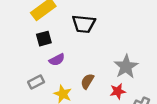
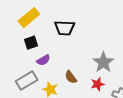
brown semicircle: (87, 81) -> (71, 77), turned -64
gray rectangle: (36, 82) -> (27, 81), size x1.5

